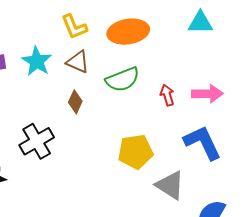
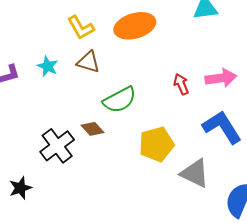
cyan star: (37, 61) -> (48, 66), size x0.7
green semicircle: (123, 79) -> (120, 100), moved
brown diamond: (75, 102) -> (93, 129), moved, turned -60

